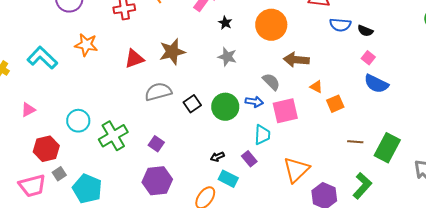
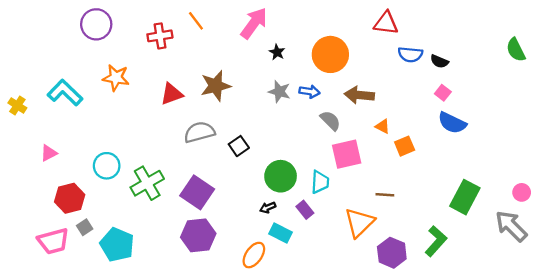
blue arrow: (254, 102) -> (310, 92), moved
green circle: (225, 107) -> (281, 176), moved
brown line: (355, 142) -> (385, 195), moved
purple square: (156, 144) -> (197, 192), size x1.8

